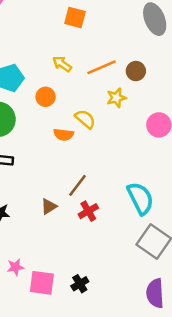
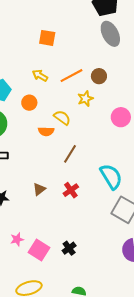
brown line: (77, 185) -> (70, 154), moved
pink square: (42, 283) -> (39, 250), turned 30

